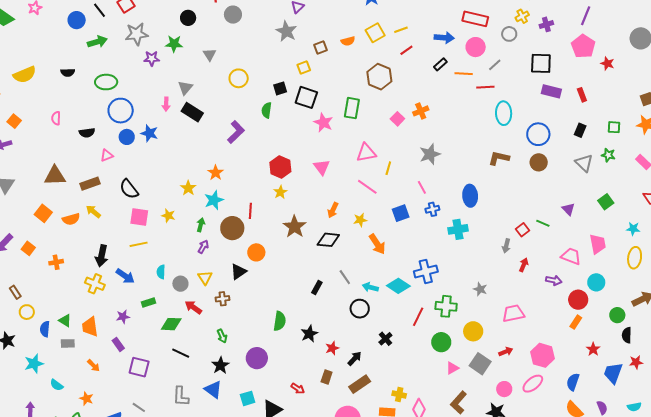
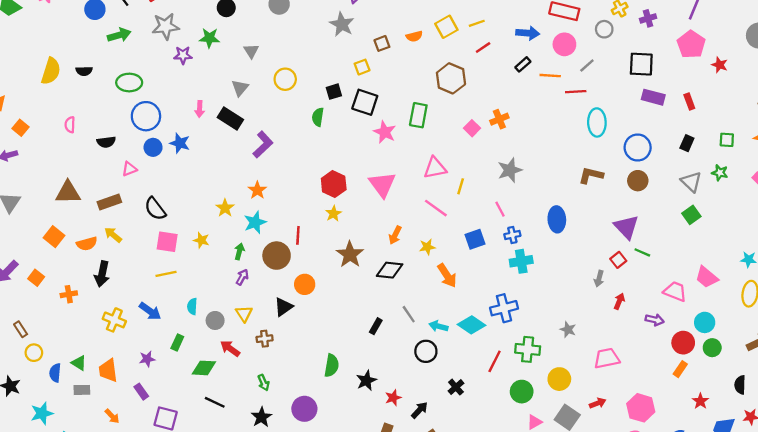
yellow semicircle: (25, 75) -> (51, 71), moved, turned -50
gray triangle: (185, 88) -> (240, 88), moved
purple L-shape: (236, 132) -> (263, 145), moved
pink triangle: (322, 167) -> (382, 184), size x1.4
green square: (606, 202) -> (691, 215), moved
purple triangle: (568, 209) -> (626, 227), moved, size x1.6
cyan cross: (458, 229) -> (521, 261), moved
pink trapezoid: (598, 244) -> (707, 277), turned 140
black arrow: (102, 256) -> (102, 274), moved
green rectangle: (148, 303) -> (177, 342), turned -48
green circle: (617, 315) -> (712, 348), moved

